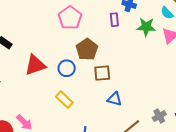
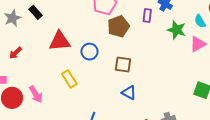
brown pentagon: (87, 49) -> (118, 26), moved
yellow rectangle: (64, 100) -> (69, 79), moved

